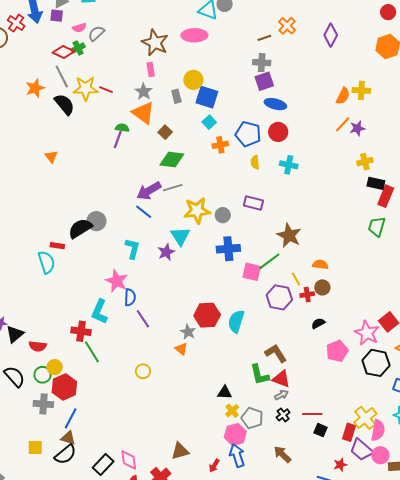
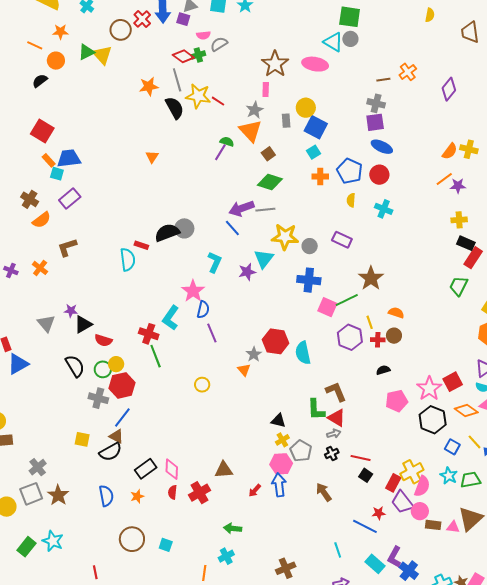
cyan semicircle: (236, 321) -> (303, 353), turned -40

